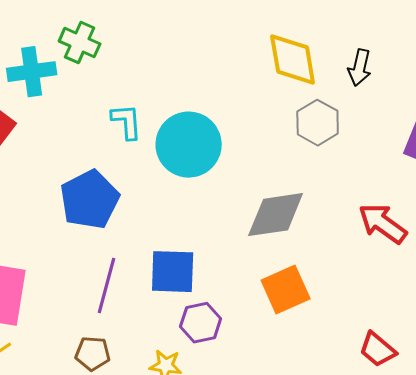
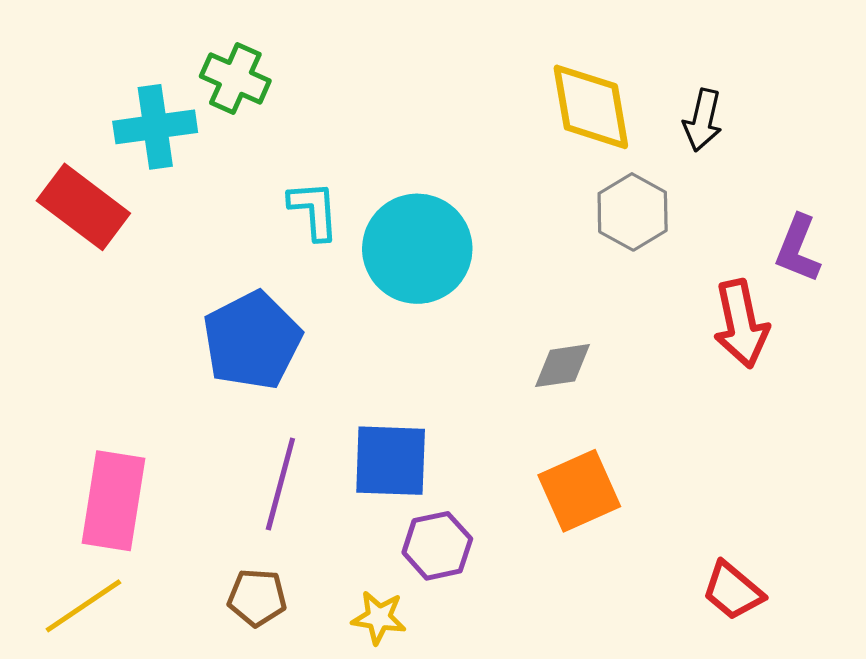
gray diamond: (276, 215) -> (562, 366), size x0.6
red arrow: (383, 224) -> (741, 324), moved, turned -138

